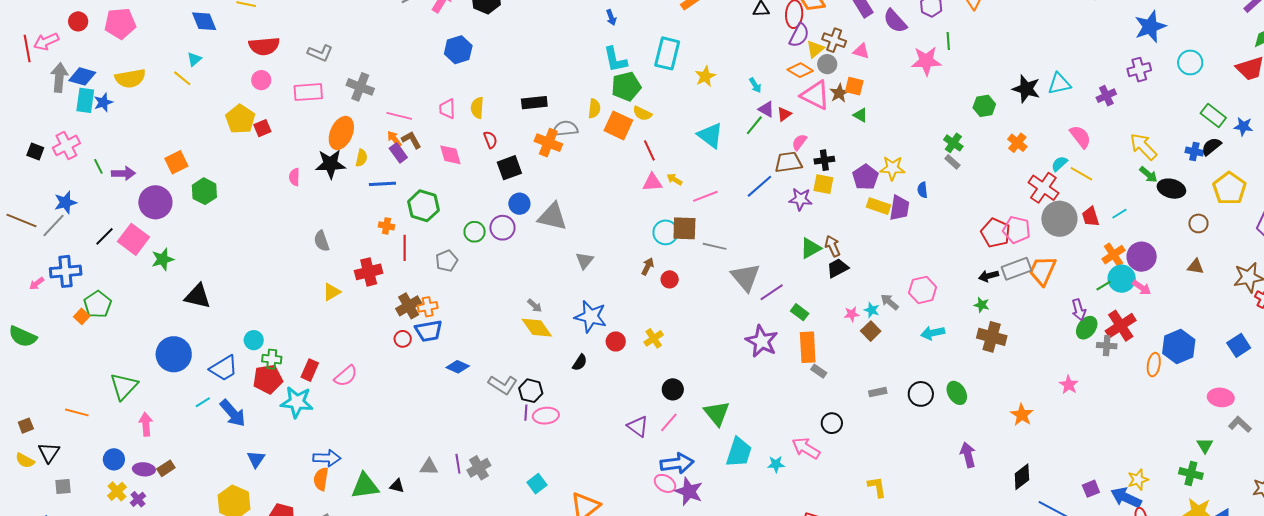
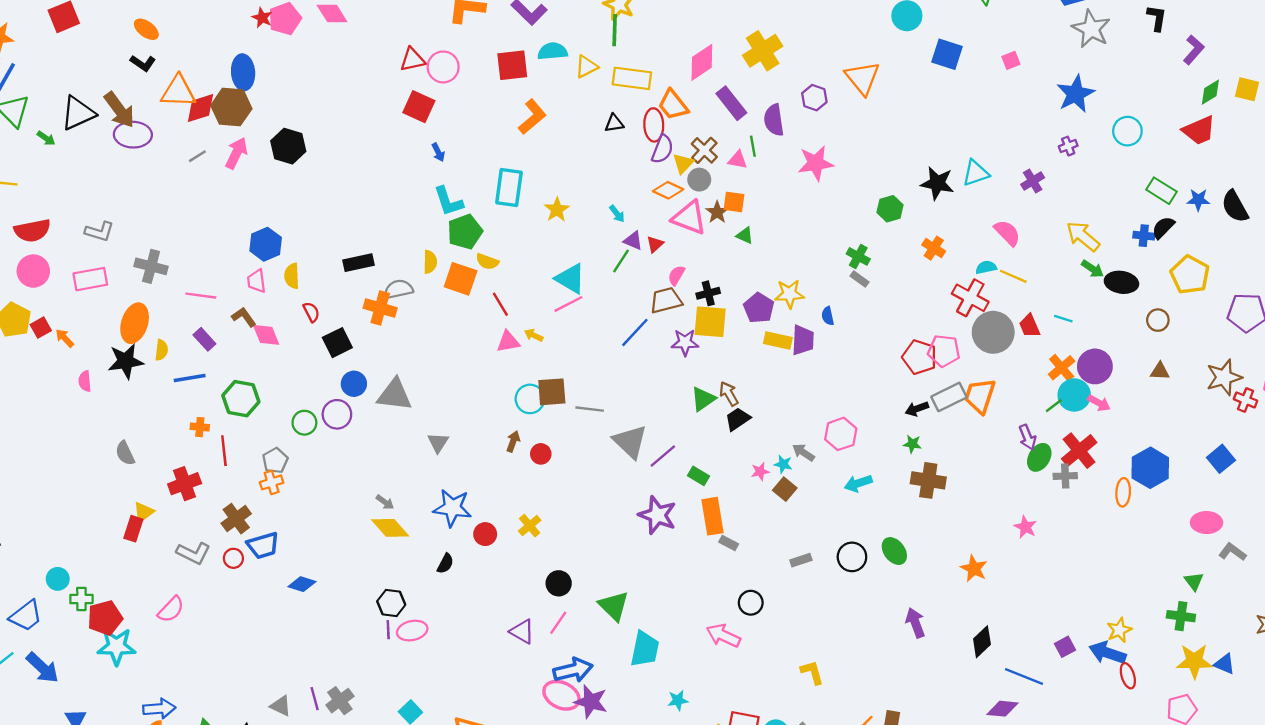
purple semicircle: (895, 21) -> (774, 120), turned 40
brown cross: (834, 40) -> (704, 150), turned 30
green line: (948, 41) -> (753, 146), moved
blue hexagon: (458, 50) -> (266, 244), moved
purple cross: (1139, 70) -> (1068, 146), size x0.7
pink circle: (261, 80) -> (33, 271), size x1.4
orange arrow: (394, 139) -> (65, 338), moved
brown L-shape: (411, 140) -> (244, 317), moved
cyan semicircle: (1059, 164) -> (986, 267), turned 36
yellow square: (823, 184) -> (710, 322), size x1.4
pink line: (705, 196) -> (568, 304), moved
cyan line: (1119, 214) -> (1063, 319), turned 56
orange cross: (428, 307) -> (272, 482), moved
red rectangle: (310, 370) -> (133, 529), moved
red pentagon: (268, 379) -> (105, 618), moved
gray L-shape: (503, 385) -> (193, 553), moved
cyan star: (776, 464) -> (678, 700), moved
gray triangle: (429, 467) -> (281, 706), turned 30
pink ellipse: (665, 483) -> (561, 695), size x1.4

